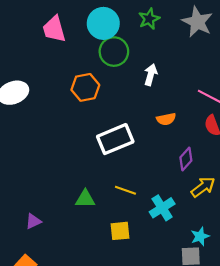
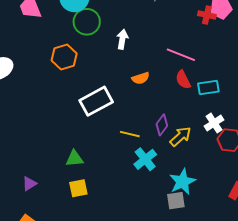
purple diamond: (186, 159) -> (162, 125), moved
yellow line: (125, 190) -> (130, 134), moved
yellow square: (120, 231) -> (78, 188), moved
cyan star: (200, 236) -> (182, 182), size x1.5

